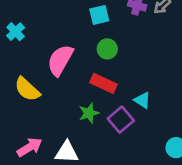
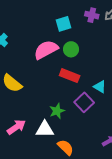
pink semicircle: (60, 60) -> (46, 50), moved, turned 35
green star: (89, 113) -> (57, 111), moved

